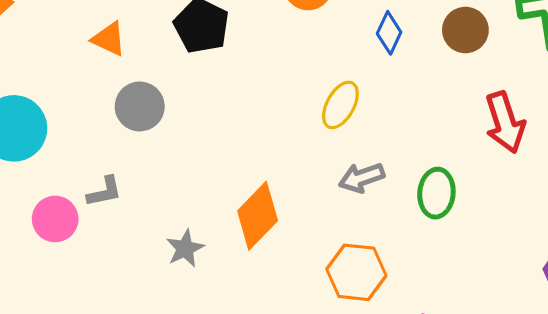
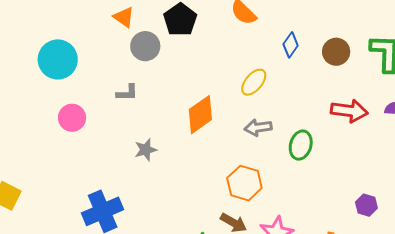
gray circle: (140, 106) -> (145, 46), moved
red arrow: (505, 122) -> (349, 111), turned -75
gray L-shape: (105, 192) -> (127, 93), moved
orange diamond: (258, 216) -> (200, 115), moved

